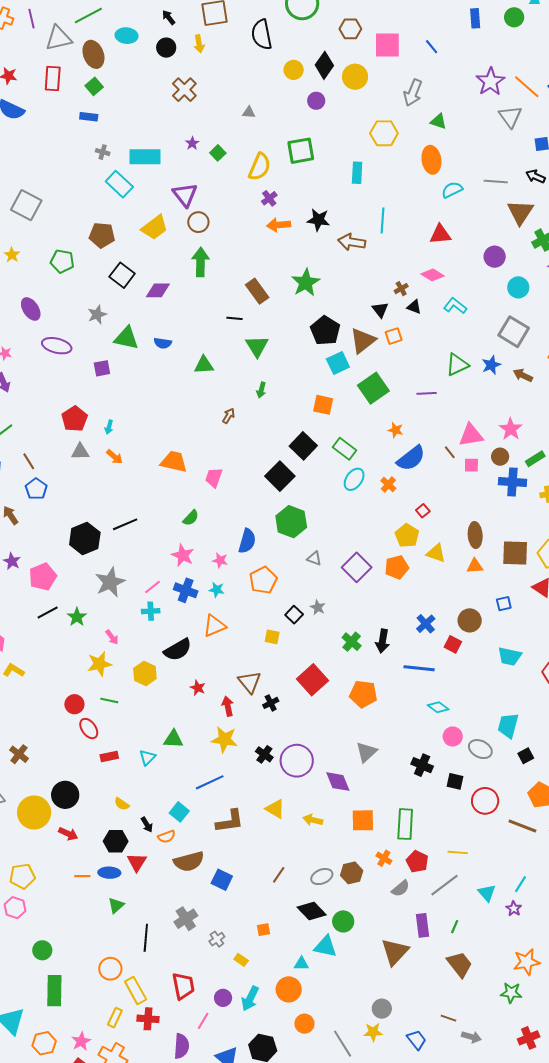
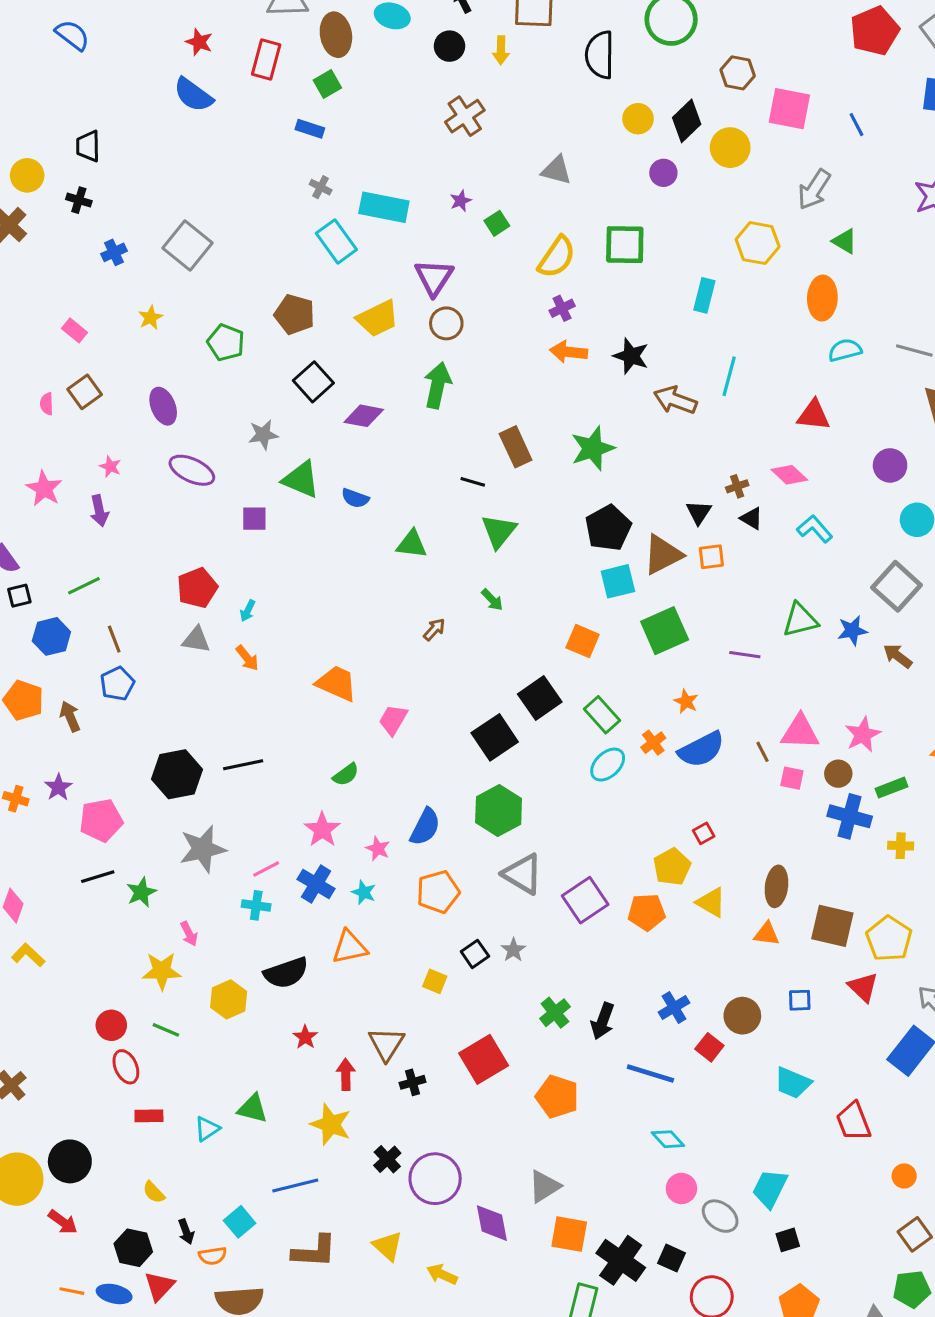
gray triangle: (249, 112) -> (556, 170), size x1.5
green arrow: (261, 390) -> (492, 600), turned -70
orange cross: (388, 485) -> (653, 743), moved
gray triangle: (314, 558) -> (523, 874), size x1.8
black cross: (422, 765) -> (621, 1260), moved, size x1.4
orange square: (363, 820) -> (569, 1234), moved

